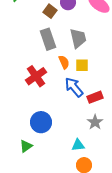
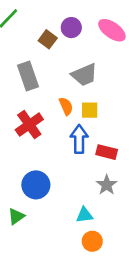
gray trapezoid: (78, 38) -> (84, 75), turned 80
gray rectangle: (48, 39) -> (28, 76), moved
blue arrow: (74, 87) -> (79, 139), turned 40
red rectangle: (95, 97) -> (107, 152), turned 35

